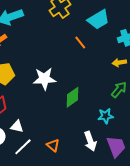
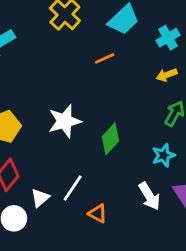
orange line: (80, 43) -> (105, 58), turned -64
white triangle: (17, 126) -> (40, 198), turned -40
white line: (23, 147) -> (73, 188), moved

